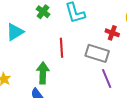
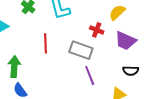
green arrow: (43, 73) -> (14, 66), moved

